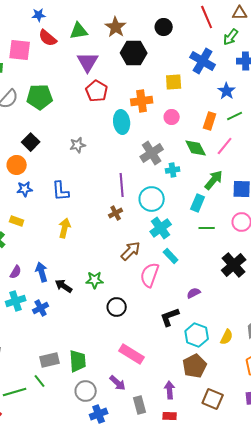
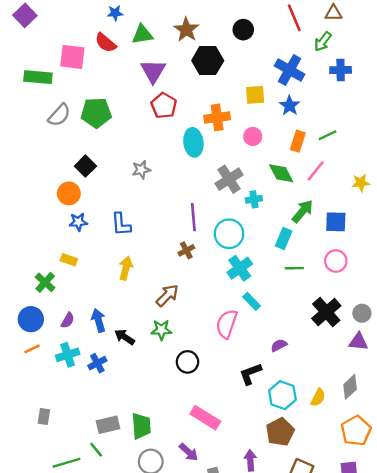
blue star: (39, 15) -> (115, 13), moved
blue star: (227, 91) -> (290, 106), moved
brown arrow: (131, 251) -> (167, 295), moved

